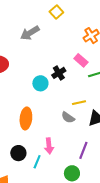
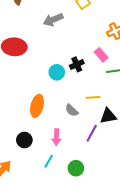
gray semicircle: (68, 117) -> (72, 110), moved
purple line: (83, 150) -> (92, 133), moved
cyan line: (37, 162) -> (49, 161), moved

